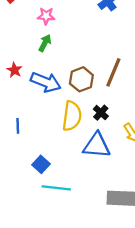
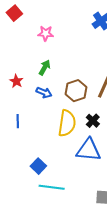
green arrow: (45, 43) -> (45, 67), moved
blue arrow: (46, 82) -> (44, 93), size x0.6
blue line: (18, 126) -> (18, 121), moved

